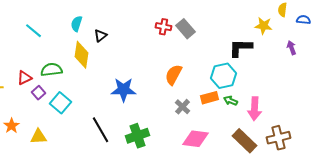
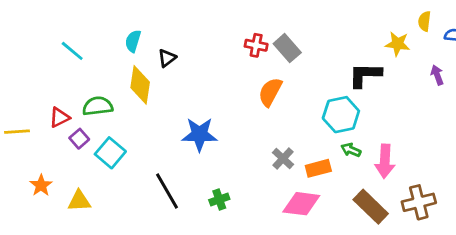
orange semicircle: (174, 75) -> (270, 92), moved
orange rectangle: (210, 98) -> (318, 168), moved
green cross: (138, 136) -> (219, 199), size x0.6

